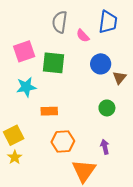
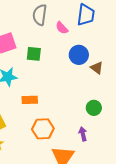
green square: (53, 63) -> (34, 54), size x0.7
brown triangle: (119, 78) -> (97, 68), turned -32
green circle: (107, 108) -> (94, 108), moved

